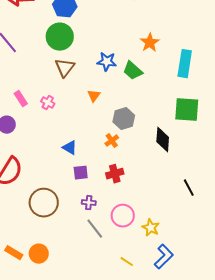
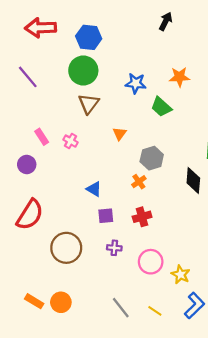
orange star: (150, 43) -> (179, 77), turned 30
blue star: (107, 62) -> (136, 83), moved
gray line: (95, 229) -> (121, 308), moved

